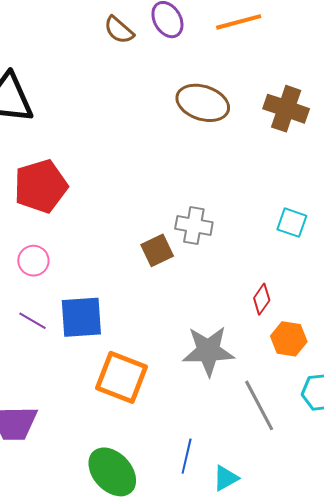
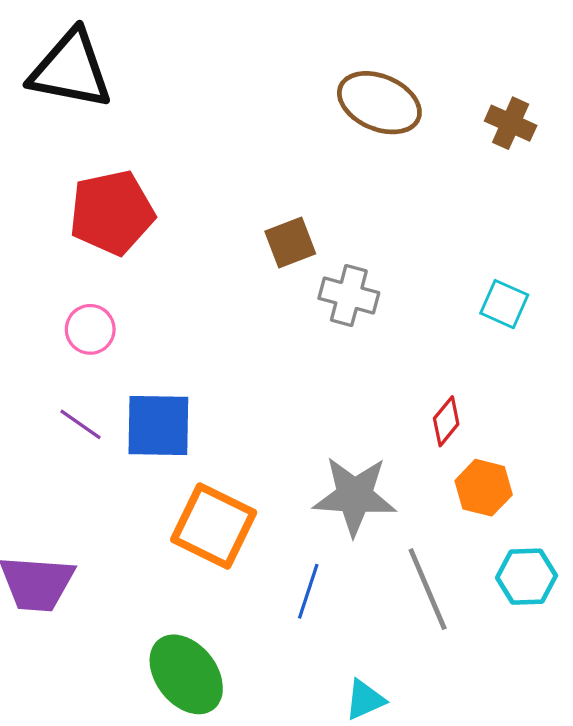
brown cross: (286, 109) -> (511, 123), size x0.7
brown square: (157, 250) -> (290, 243), moved
blue line: (187, 456) -> (308, 591), moved

